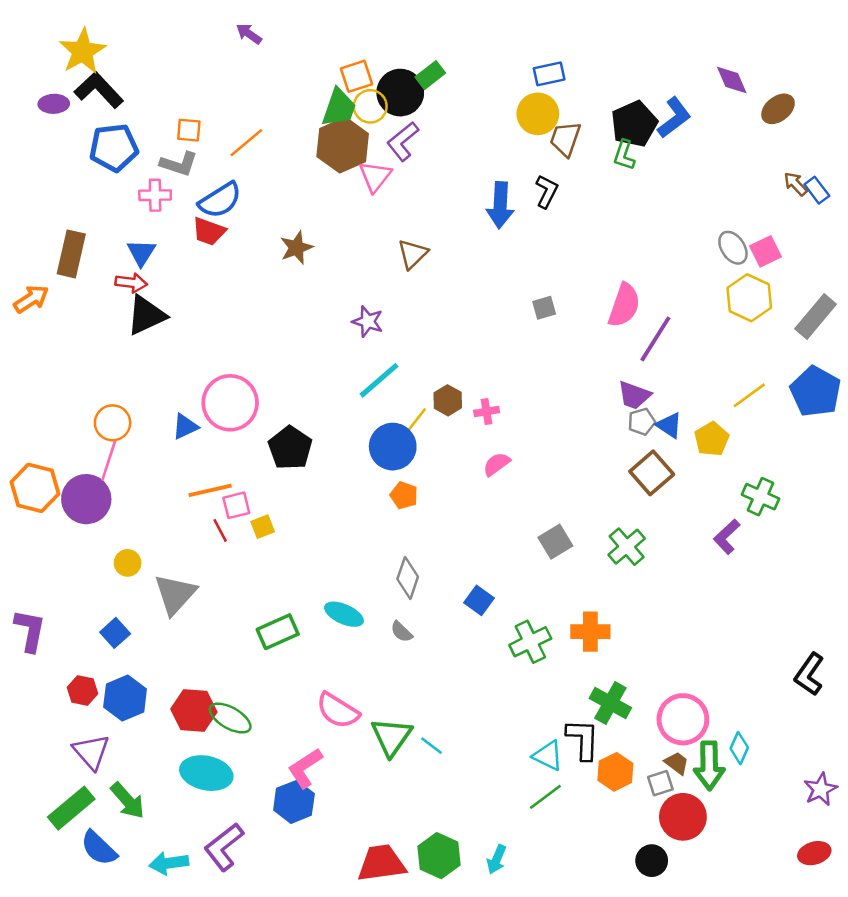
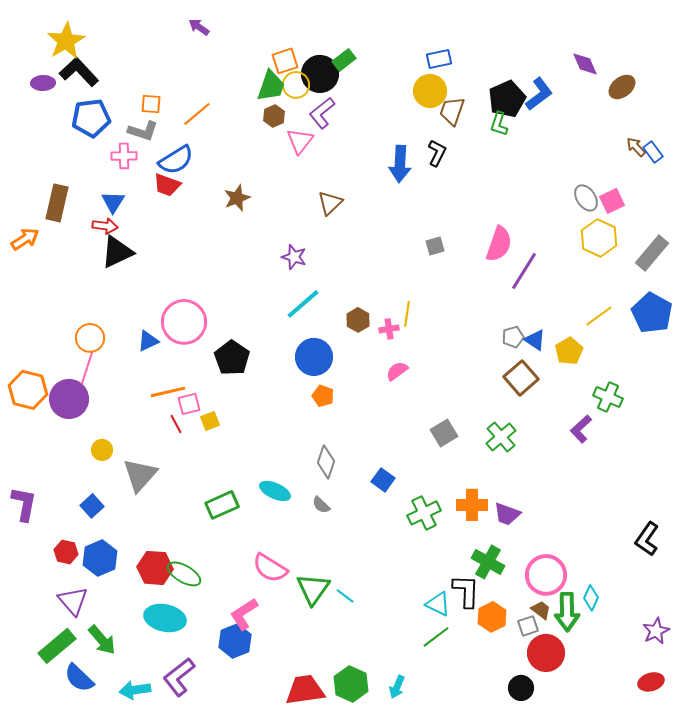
brown hexagon: (343, 145) -> (274, 116), size x0.5
purple trapezoid: (634, 395) -> (507, 514), moved
yellow line: (415, 422) -> (407, 314), moved, turned -30

